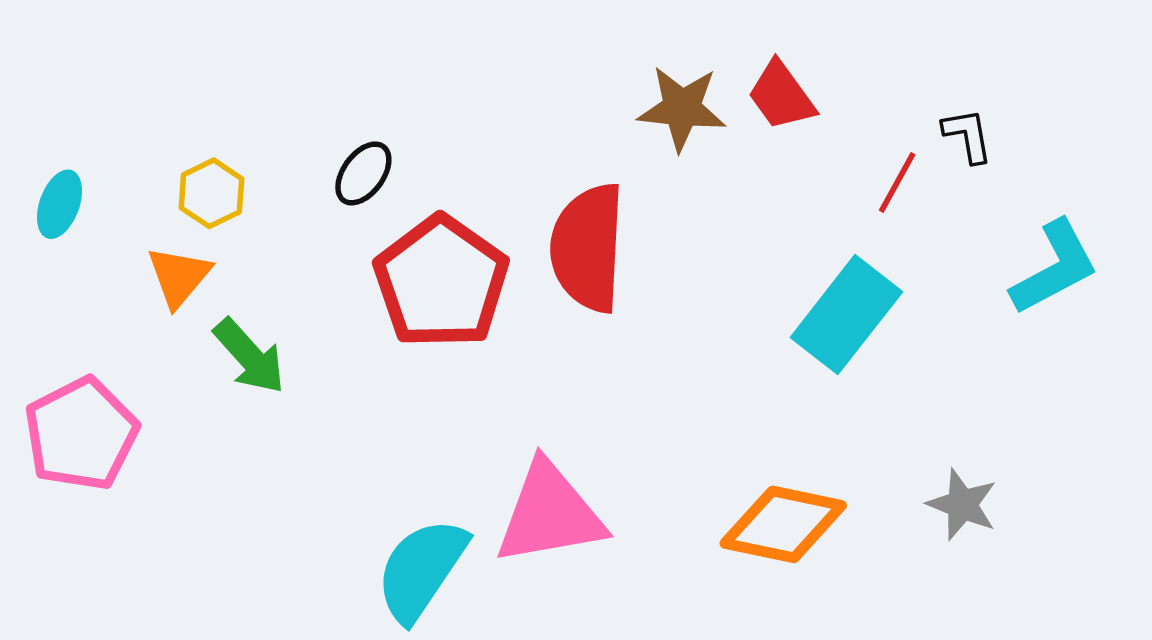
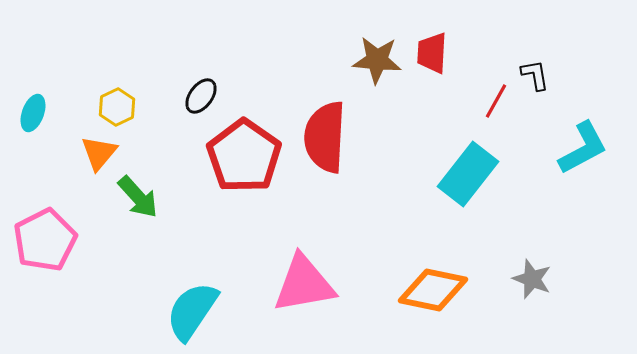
red trapezoid: (781, 96) -> (432, 53), turned 39
cyan semicircle: (421, 570) -> (192, 311), moved

